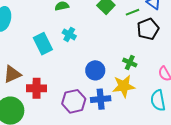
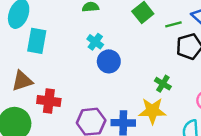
cyan rectangle: (43, 44) -> (37, 41), moved, turned 30
blue circle: (95, 70) -> (109, 61), moved

